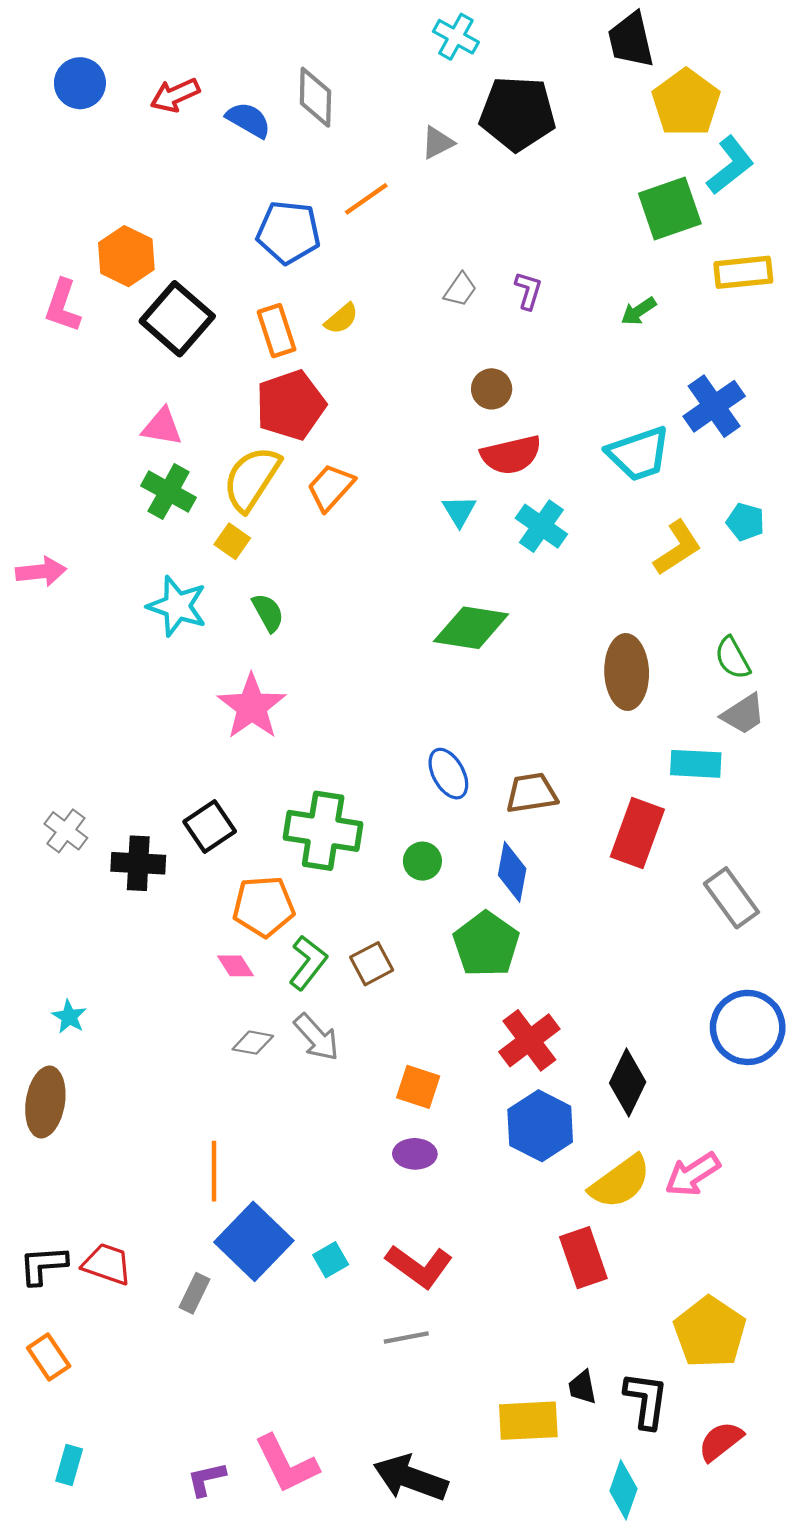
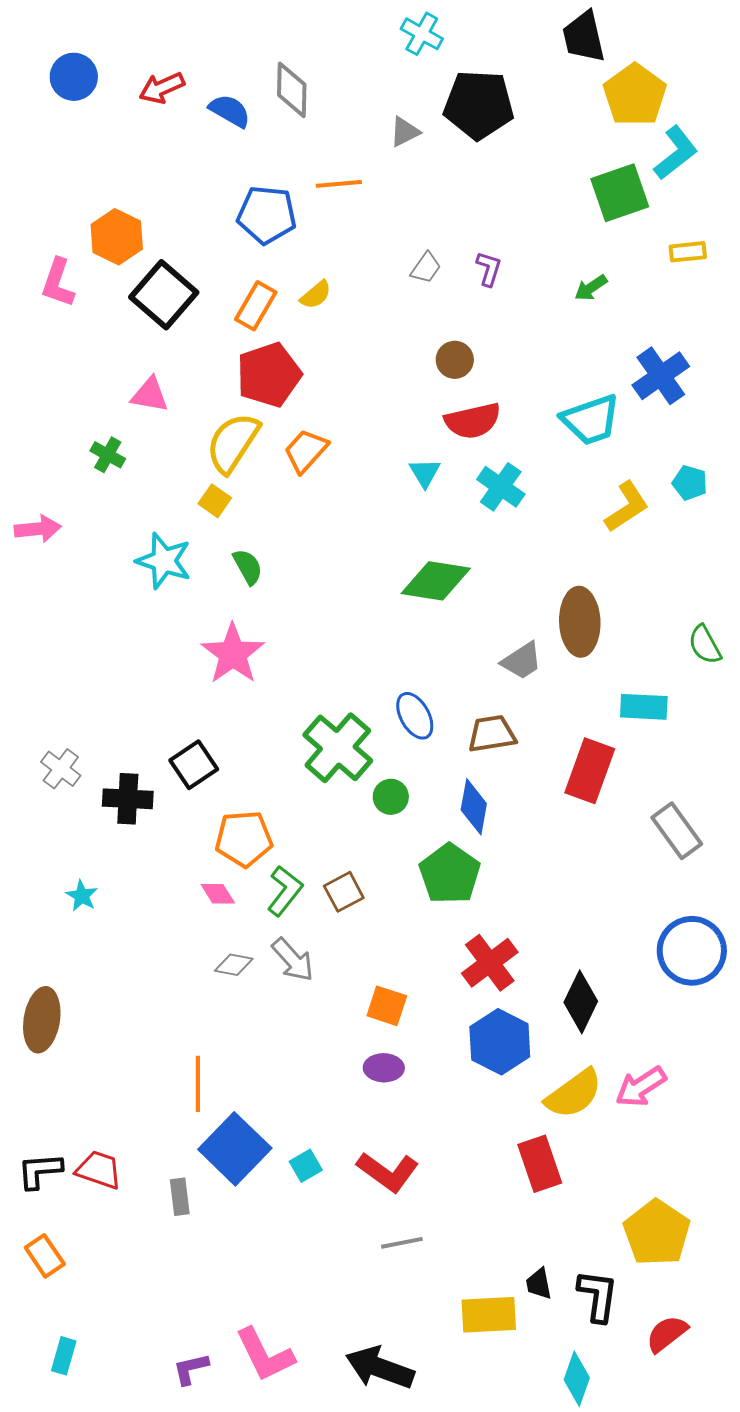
orange line: (366, 199) -> (339, 184), turned 30
yellow rectangle: (743, 272) -> (688, 252), size x0.7
orange rectangle: (277, 331) -> (256, 306), turned 48
green cross: (169, 492) -> (108, 455), moved, size x0.7
green semicircle: (733, 658) -> (705, 645), moved
gray trapezoid: (743, 714) -> (522, 661), moved
green cross: (323, 831) -> (338, 748), moved, turned 32
cyan star: (69, 1017) -> (82, 896), moved
gray rectangle: (194, 1293) -> (180, 1197), turned -33
gray line: (406, 1338) -> (402, 1243), moved

